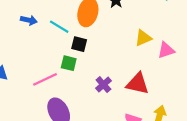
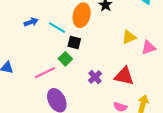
blue arrow: (29, 20) -> (31, 22), turned -32
green square: (69, 63) -> (65, 59), turned 32

